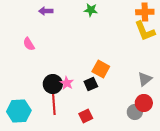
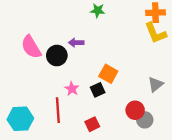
purple arrow: (46, 11) -> (76, 43), moved
pink semicircle: (29, 44) -> (31, 47), size x1.6
black circle: (53, 84) -> (57, 56), moved
red circle: (144, 103) -> (135, 110), moved

